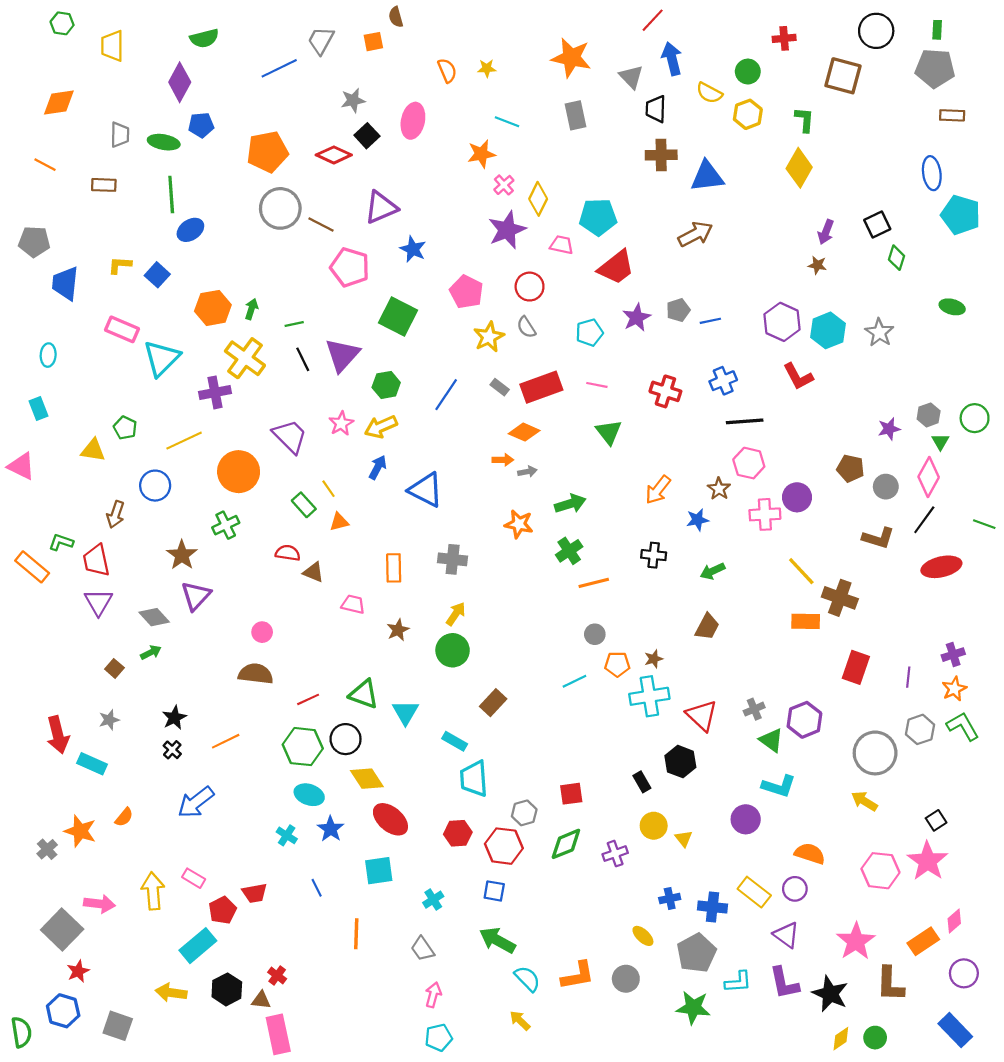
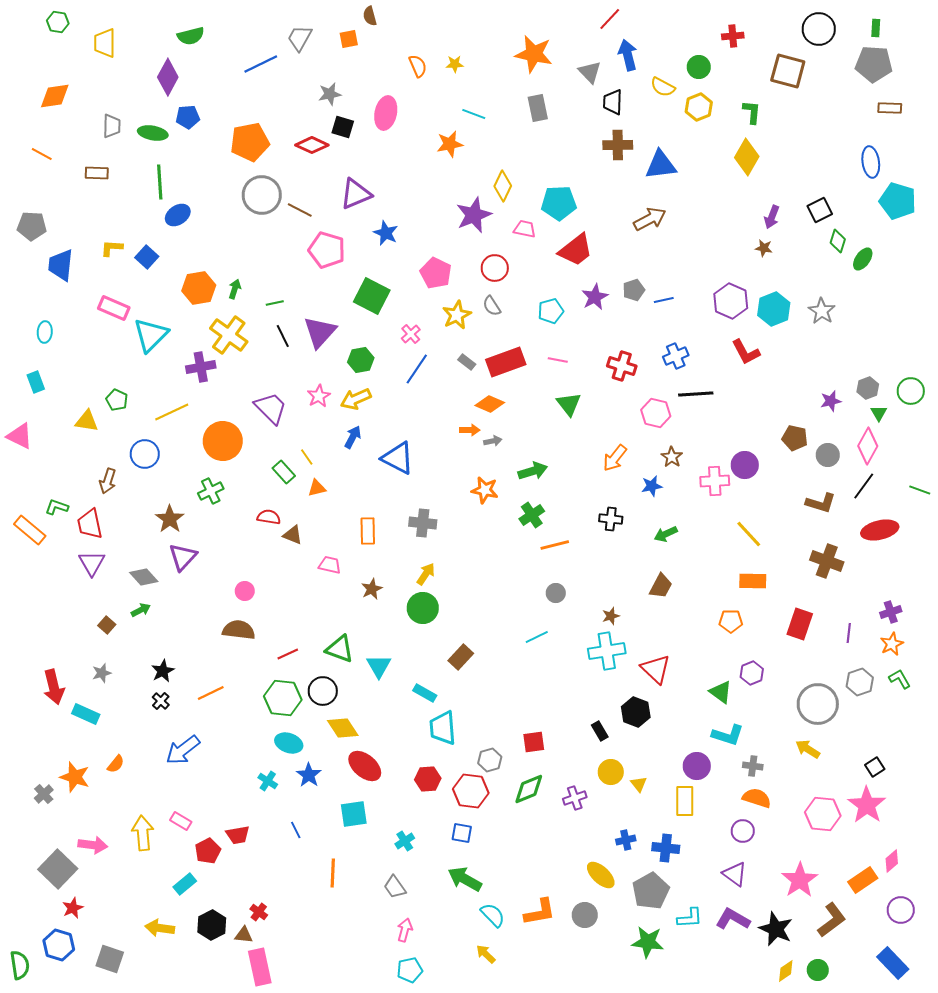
black square: (367, 136) -> (343, 127), turned -30
pink cross: (504, 185) -> (411, 334), moved
green ellipse: (952, 307) -> (863, 259), moved, turned -70
pink hexagon: (749, 463) -> (656, 413), moved
brown cross: (840, 598) -> (827, 561), moved
orange pentagon: (617, 664) -> (731, 621), moved
gray cross: (754, 709) -> (753, 766), moved, turned 30
purple hexagon: (804, 720) -> (752, 673), size x0.7
green L-shape: (963, 726) -> (900, 679), size x0.7
yellow rectangle: (754, 892) -> (685, 801), moved, turned 52
yellow ellipse: (643, 936) -> (601, 875), size x1.4
cyan rectangle: (198, 946) -> (185, 884), size x0.7
purple L-shape: (784, 983) -> (733, 919), turned 132
brown L-shape: (890, 984) -> (832, 920), turned -129

